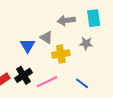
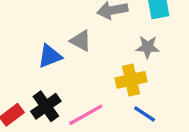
blue triangle: (28, 46) -> (50, 56), turned 42
yellow cross: (61, 54) -> (131, 80), moved

